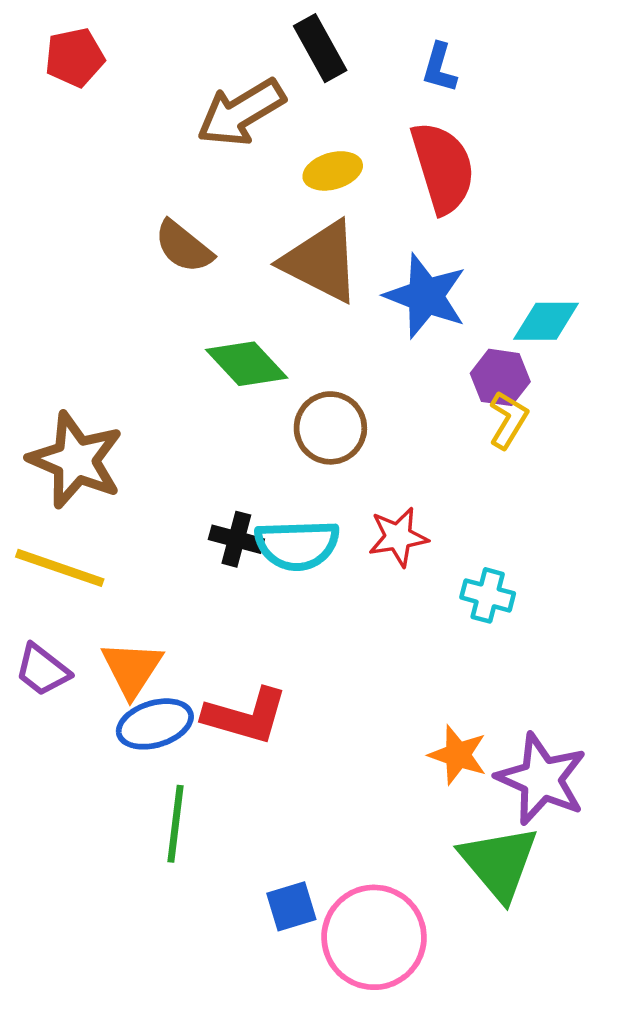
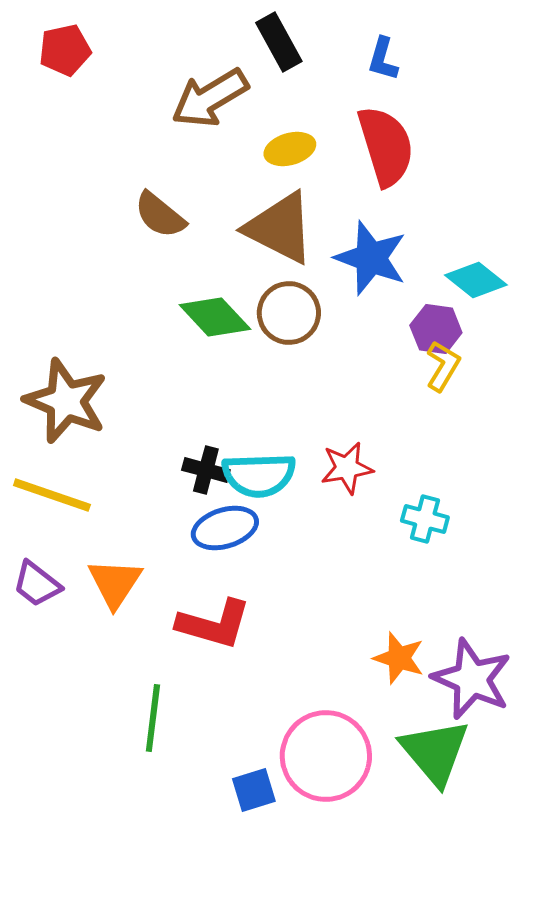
cyan diamond: (546, 321) -> (476, 280), turned 38
brown circle: (330, 428) -> (289, 313), moved
blue ellipse: (155, 724) -> (225, 528), moved
pink circle: (374, 937) -> (326, 756), moved

